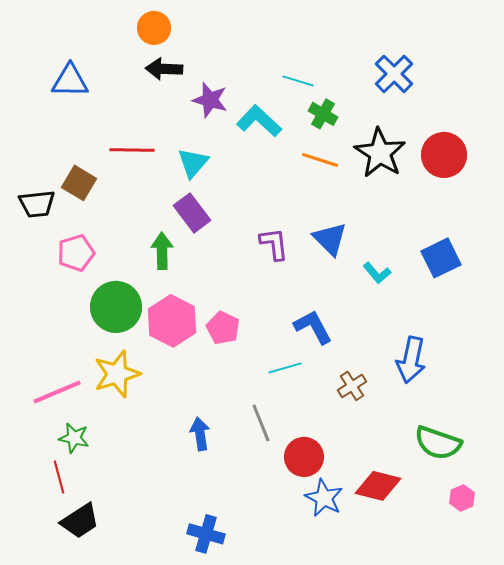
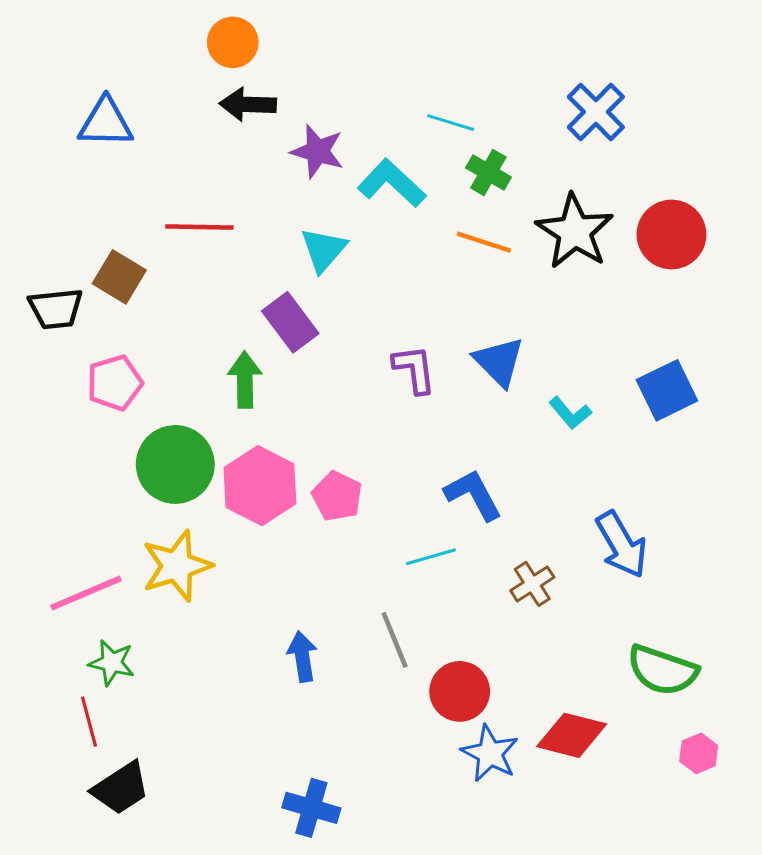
cyan triangle: (193, 163) -> (324, 250), moved
blue arrow: (411, 360) -> (622, 545), turned -42

